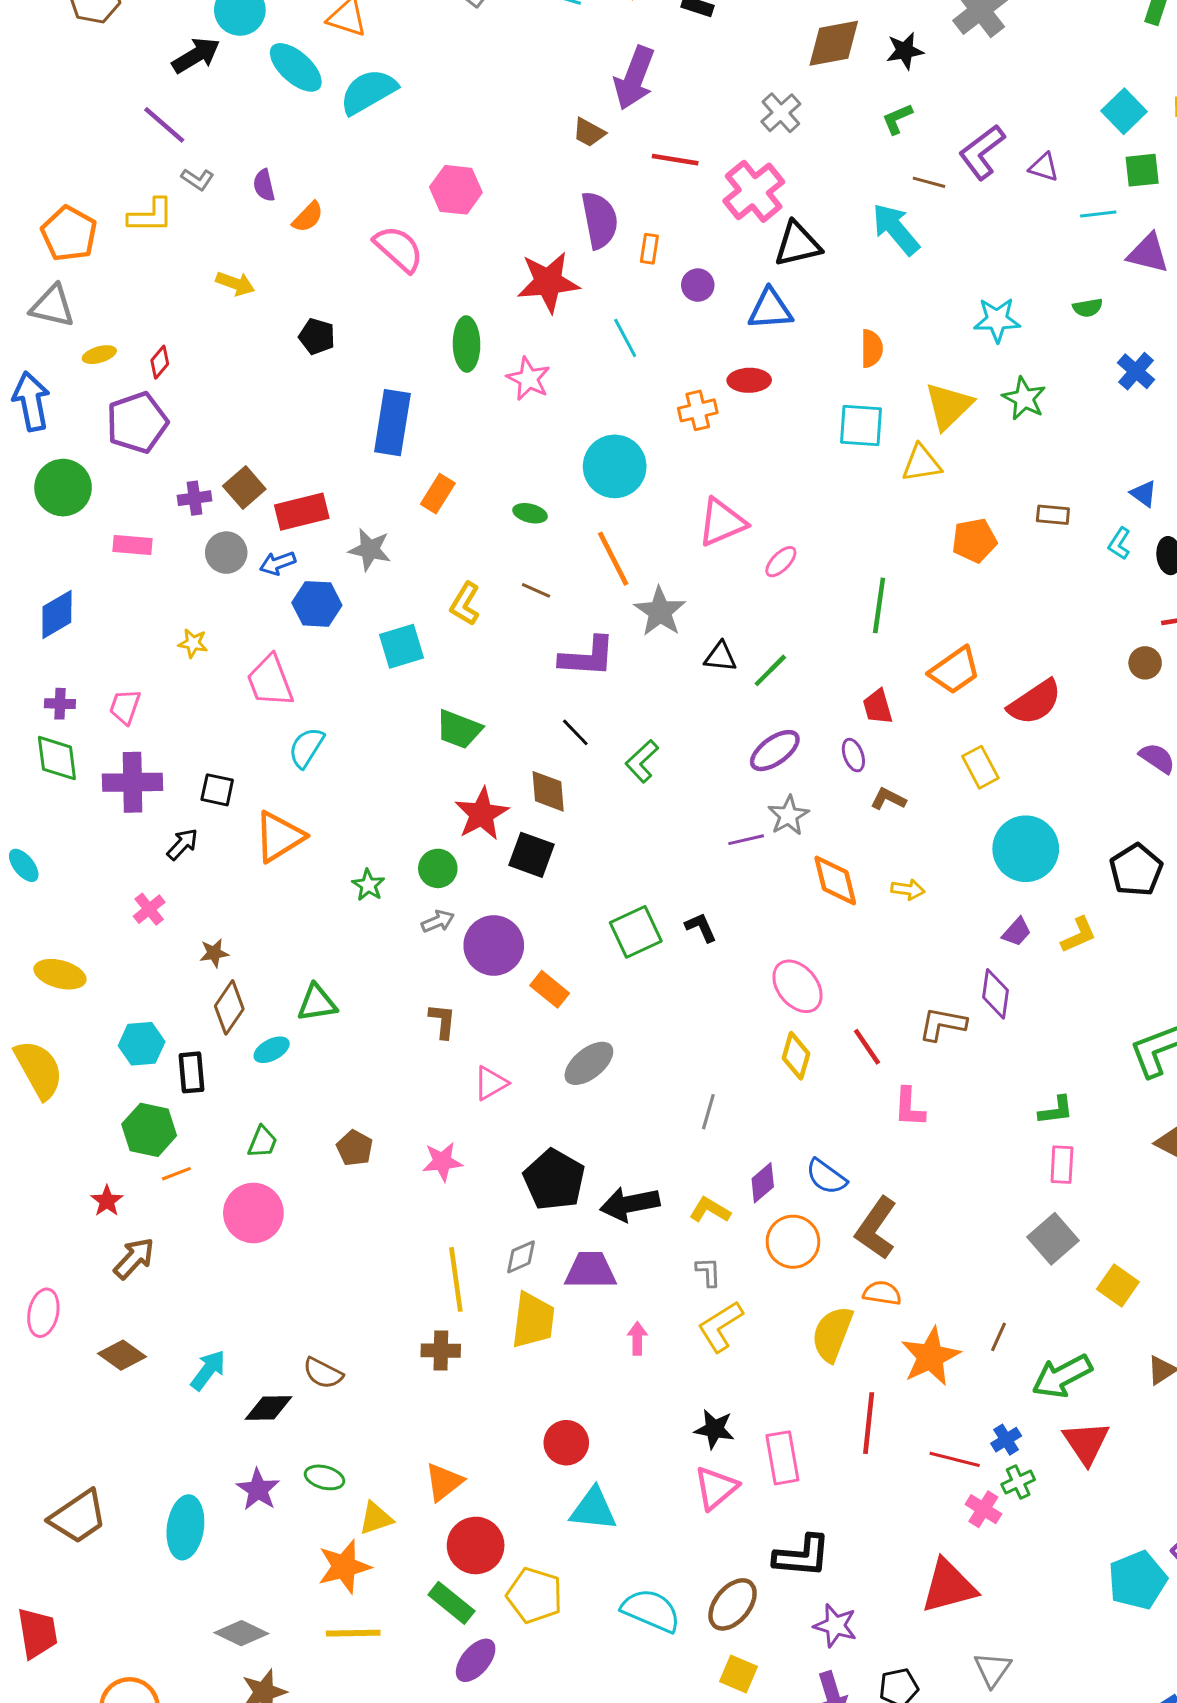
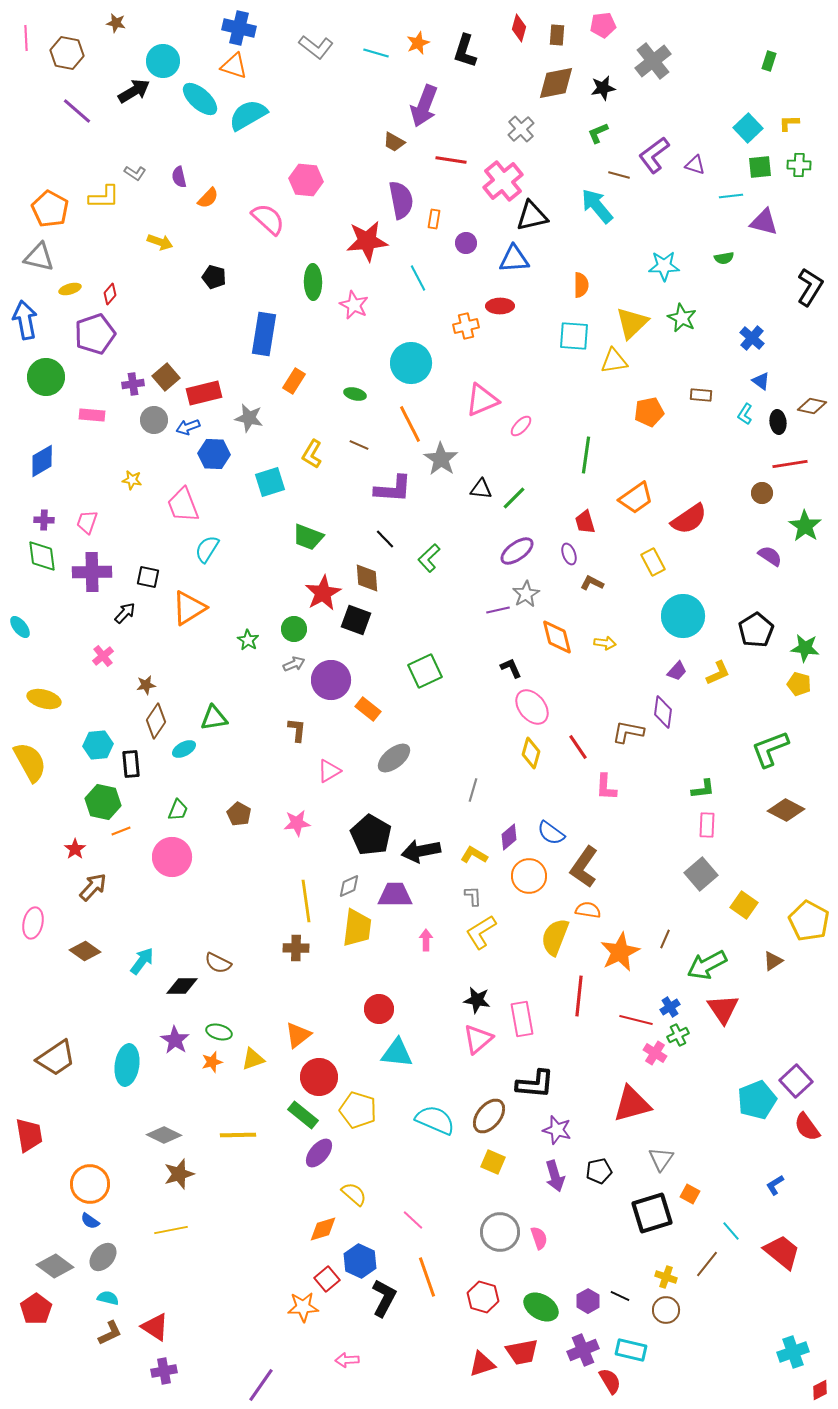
purple line: (164, 125) -> (77, 111), moved
blue cross: (1136, 371) -> (752, 338), moved
black L-shape: (701, 927) -> (511, 668), moved
orange star: (344, 1567) -> (212, 1062), moved, size x0.6

